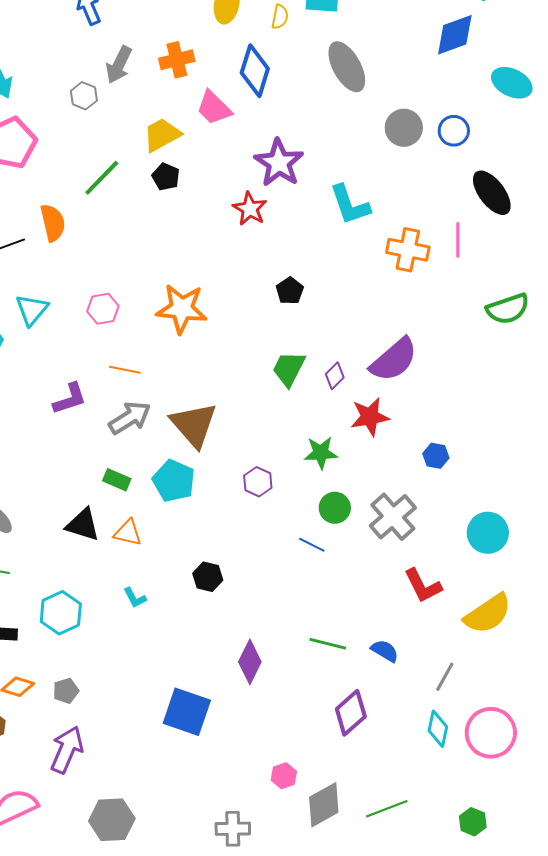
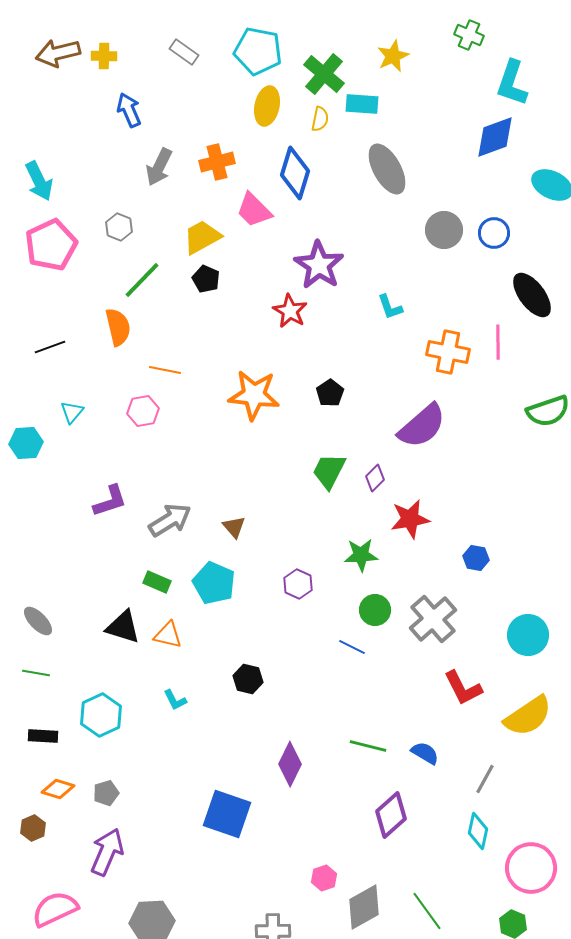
gray hexagon: (84, 96) -> (119, 227), moved
cyan L-shape: (350, 205) -> (390, 307), size x0.6
orange semicircle: (53, 223) -> (118, 327), moved
orange star: (182, 309) -> (254, 395), moved
cyan triangle: (32, 310) -> (72, 412), size x0.7
purple semicircle: (394, 360) -> (422, 426), moved
orange line: (125, 370) -> (165, 370), moved
brown triangle: (194, 425) -> (234, 527), size x0.5
pink circle: (491, 733) -> (531, 868), moved
green line: (387, 809) -> (427, 911), turned 75

